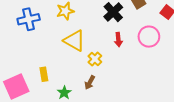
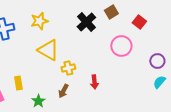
red arrow: (118, 40) -> (94, 82), moved
yellow cross: (95, 59) -> (68, 68), turned 32

